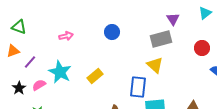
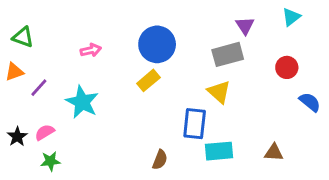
blue circle: (112, 32) -> (157, 44), size x1.6
yellow rectangle: (95, 76) -> (148, 80), moved
pink semicircle: (39, 85) -> (45, 132), moved
black star: (19, 88) -> (17, 137), moved

